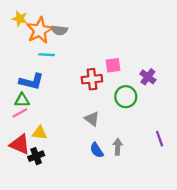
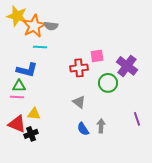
yellow star: (20, 19) -> (17, 16), size x1.5
purple cross: (148, 77) -> (127, 66), size x1.5
pink line: (20, 113) -> (17, 97), turned 32

